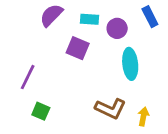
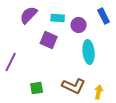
green square: (41, 111) -> (37, 88), moved, turned -32

